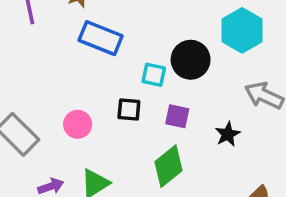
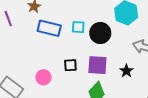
cyan square: (154, 75) -> (78, 27), moved
purple square: (177, 116) -> (97, 65), size x1.5

